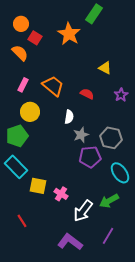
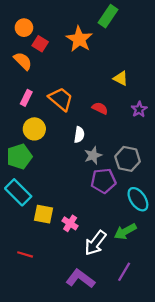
red line: (22, 221) -> (25, 254), turned -40

